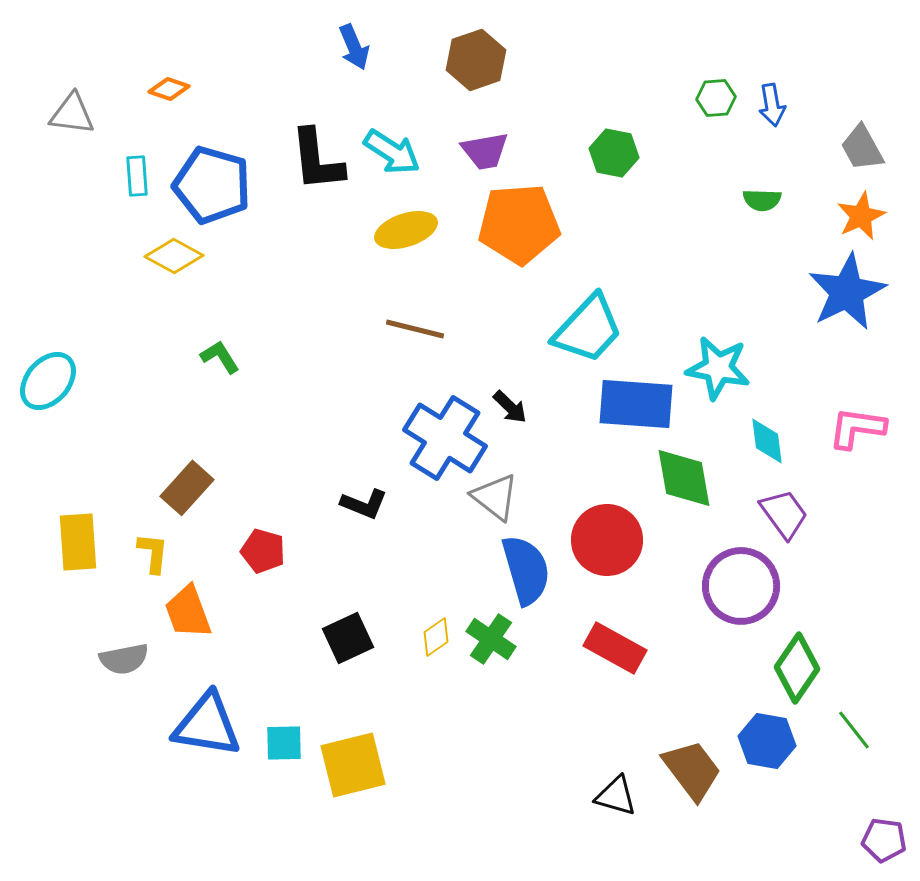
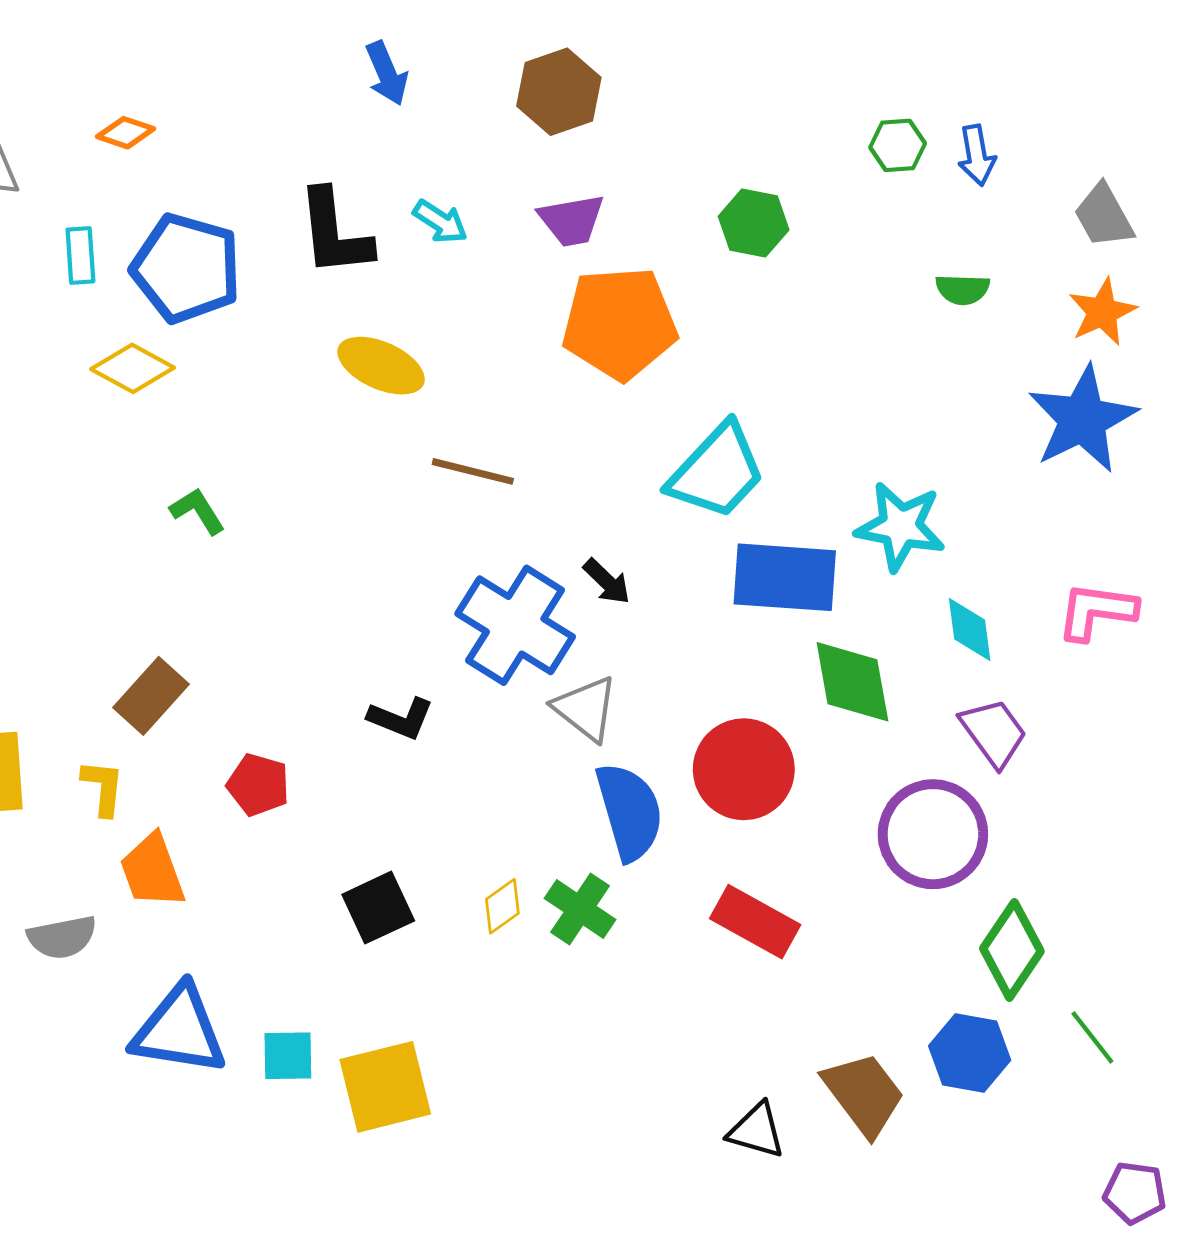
cyan arrow: (392, 152) -> (440, 222), size x0.7
yellow ellipse: (406, 230) -> (381, 366), moved, turned 42

